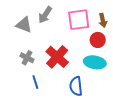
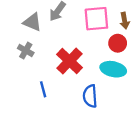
gray cross: (27, 58) -> (26, 51), moved

